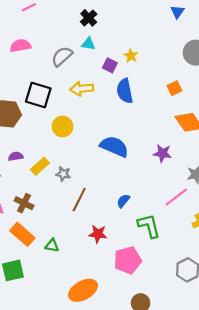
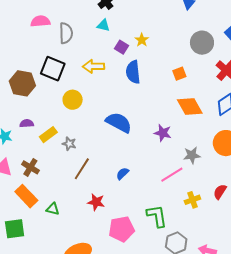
gray semicircle: (62, 56) -> (66, 33), moved, turned 125
green L-shape: (149, 226) -> (157, 216), moved

